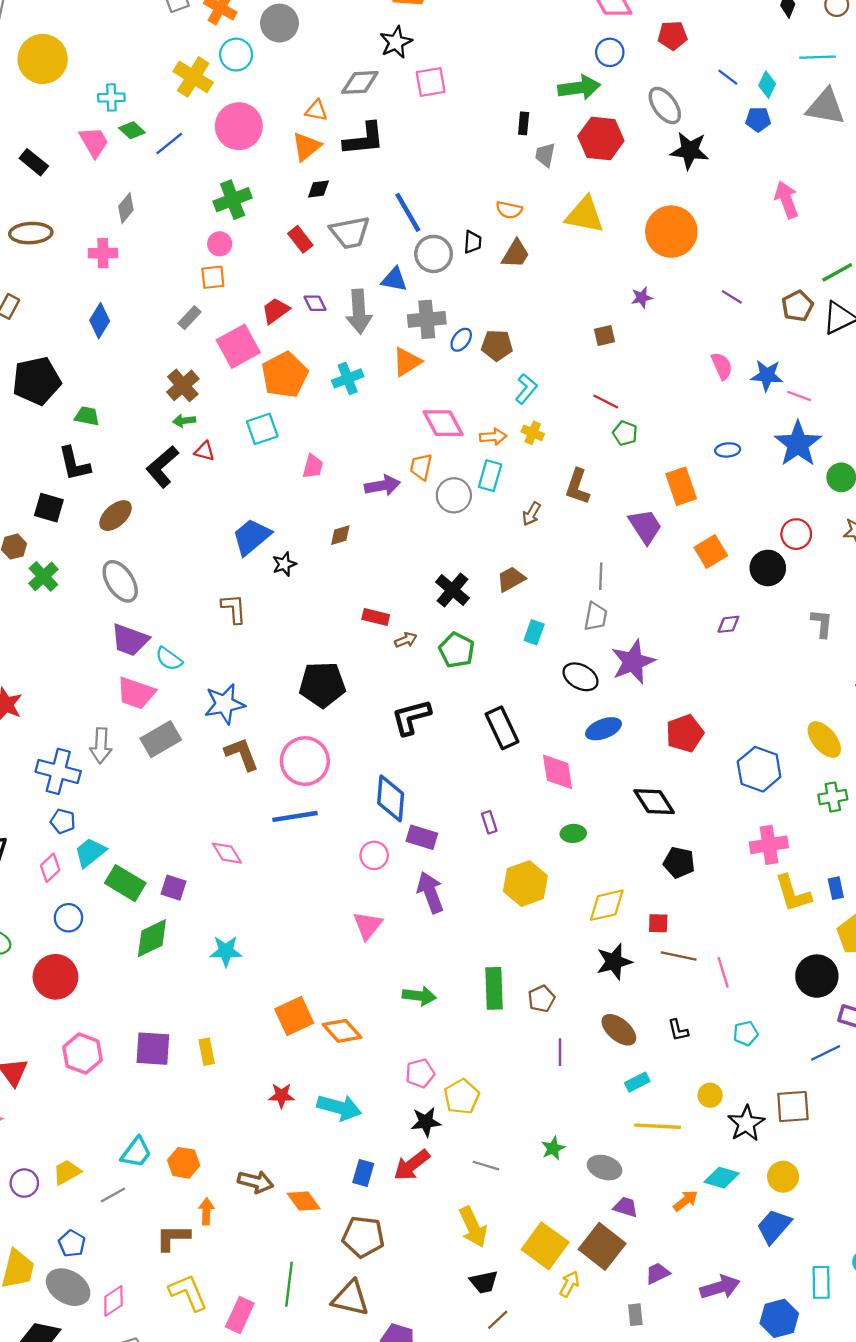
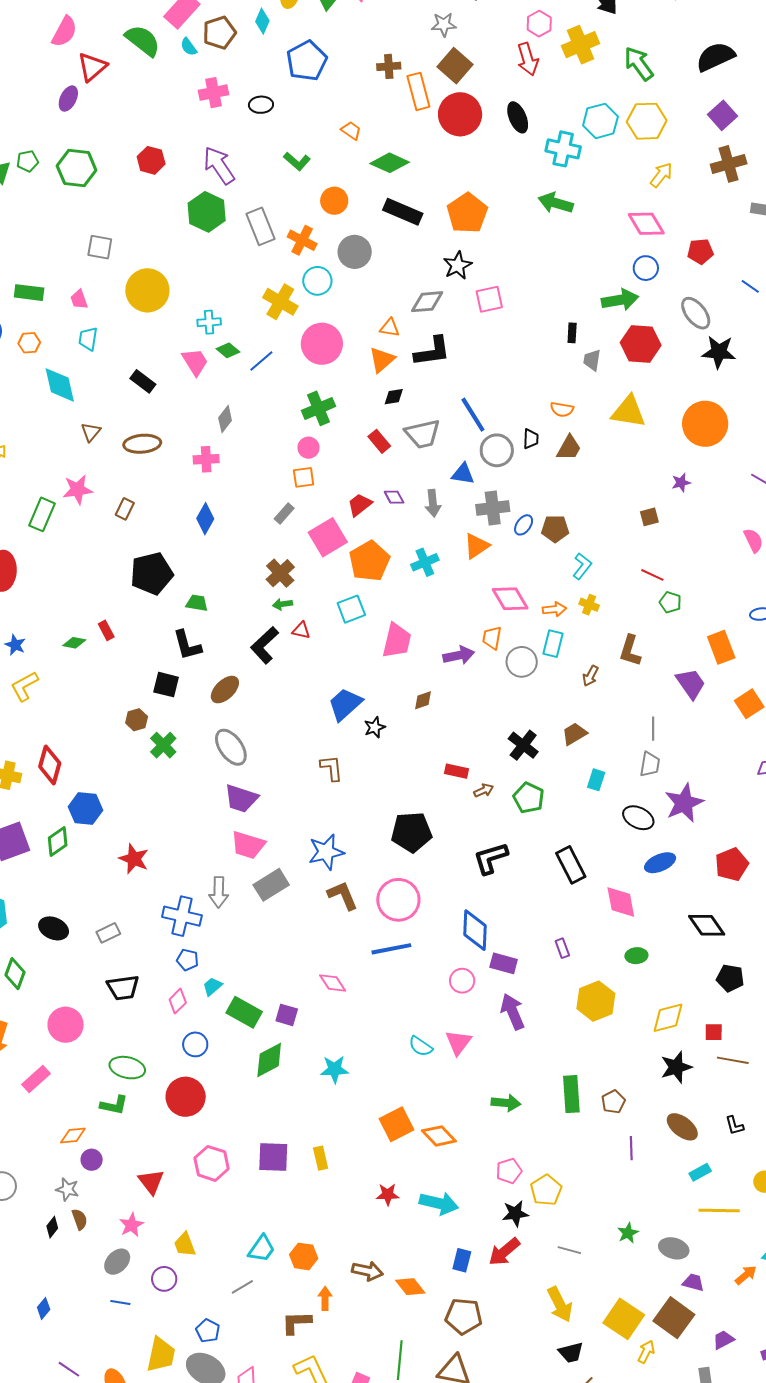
gray arrow: (359, 312) -> (433, 503), size x0.7
pink trapezoid: (313, 466) -> (397, 641), size x1.6
cyan semicircle: (169, 659) -> (421, 1046), moved
cyan trapezoid: (90, 852) -> (212, 986), size x0.7
yellow trapezoid: (67, 1172) -> (185, 1245), moved, turned -80

